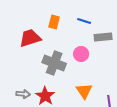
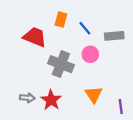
blue line: (84, 21) -> (85, 28), moved, turned 32
red trapezoid: (30, 38) -> (35, 37), turned 40

